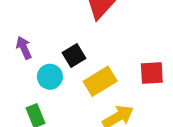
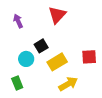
purple arrow: (24, 48) -> (18, 21), moved

